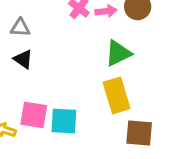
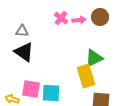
green triangle: (118, 53) -> (94, 58), moved
black triangle: (23, 59) -> (24, 52), size x1.5

